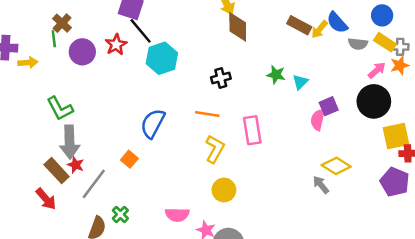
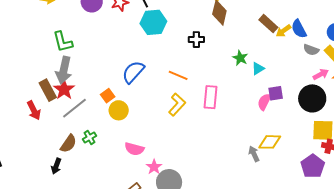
black cross: (221, 78) -> (196, 40), moved
red star: (76, 165) -> (64, 89), size x1.5
yellow diamond: (336, 166) -> (270, 142), turned -45
yellow circle: (224, 190) -> (119, 110), moved

